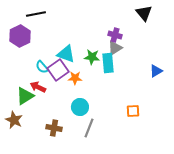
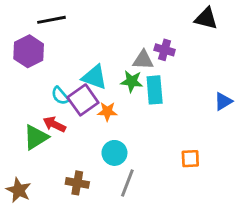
black triangle: (144, 13) -> (206, 18), turned -36
gray triangle: (115, 48) -> (143, 60), moved, turned 35
brown star: (14, 120) -> (19, 190), moved

